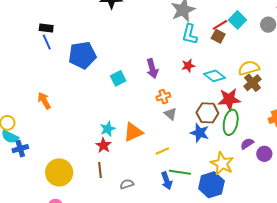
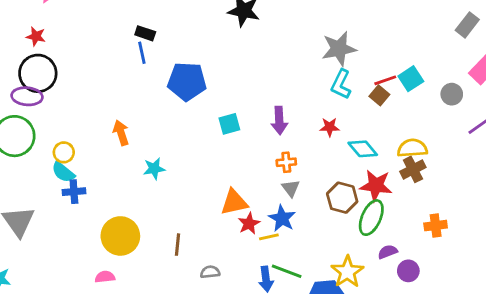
cyan star: (108, 129) -> (154, 169), moved
blue star: (200, 133) -> (282, 218), moved
red star: (103, 145) -> (249, 224), moved

